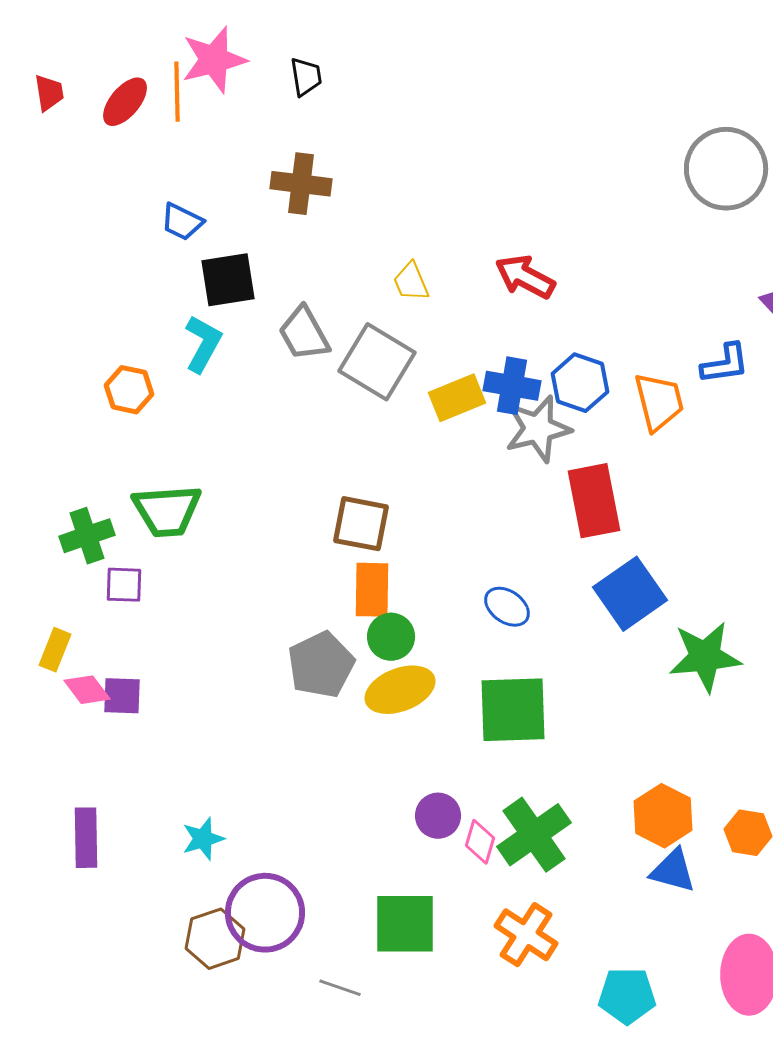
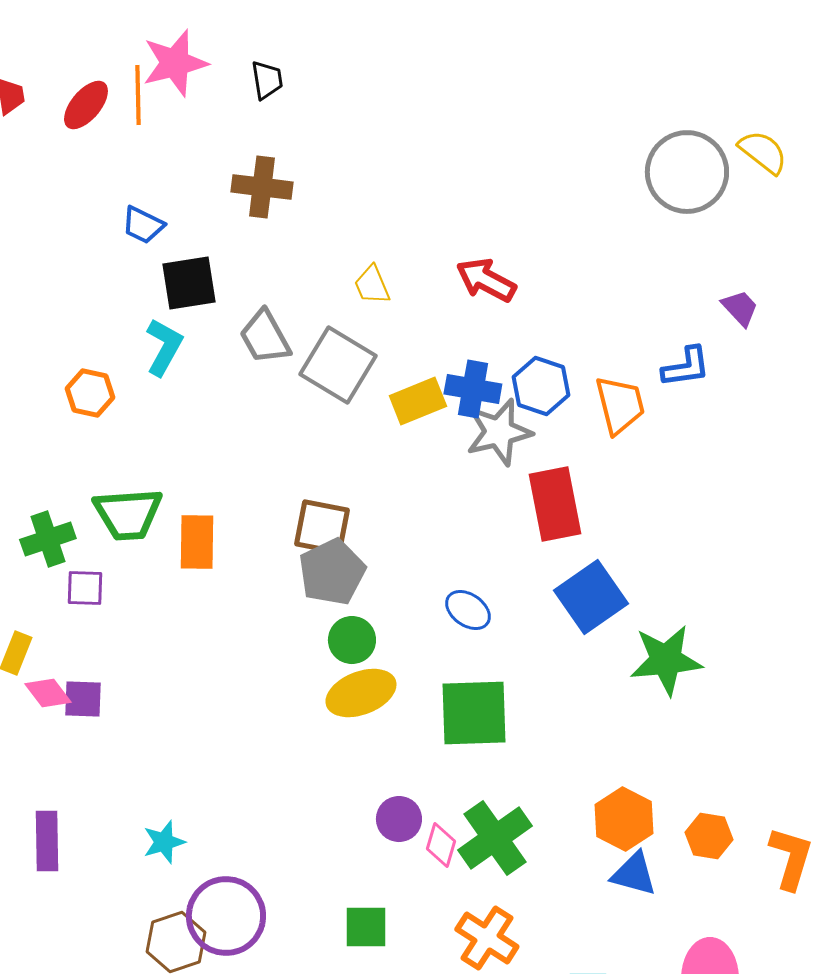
orange rectangle: (372, 590) -> (197, 542), moved
gray pentagon: (321, 665) -> (332, 572), moved
green square: (405, 924) -> (366, 927), size x0.7

